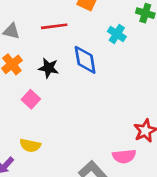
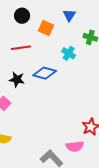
blue diamond: (85, 60) -> (45, 73), turned -65

